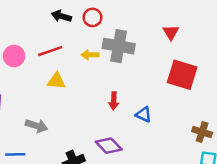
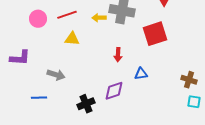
red square: (182, 75) -> (155, 34), moved, turned -35
blue triangle: (144, 115) -> (141, 74), moved, turned -32
purple diamond: (109, 146) -> (114, 91), turned -65

